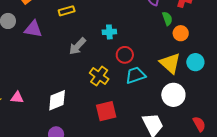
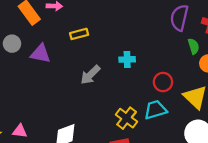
red circle: (125, 55) -> (163, 82), moved
yellow cross: (99, 76) -> (127, 118), moved

